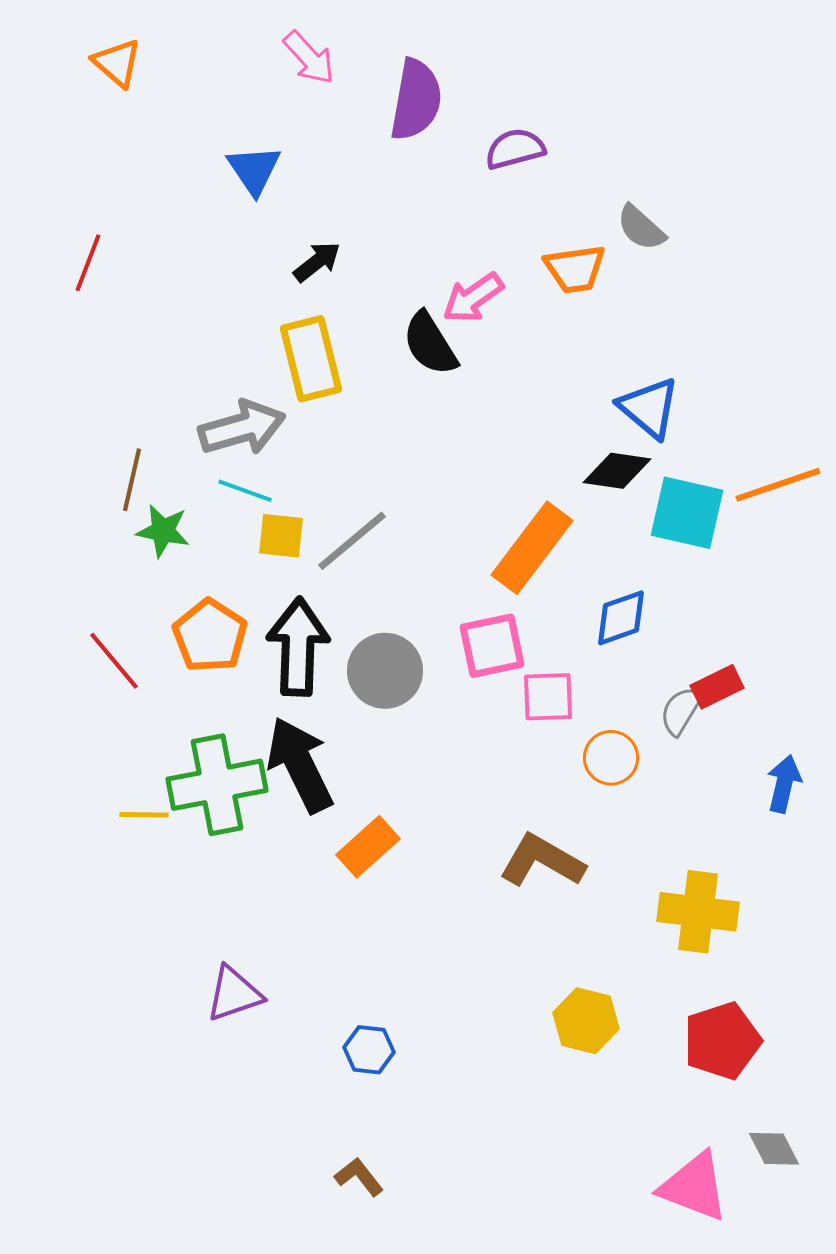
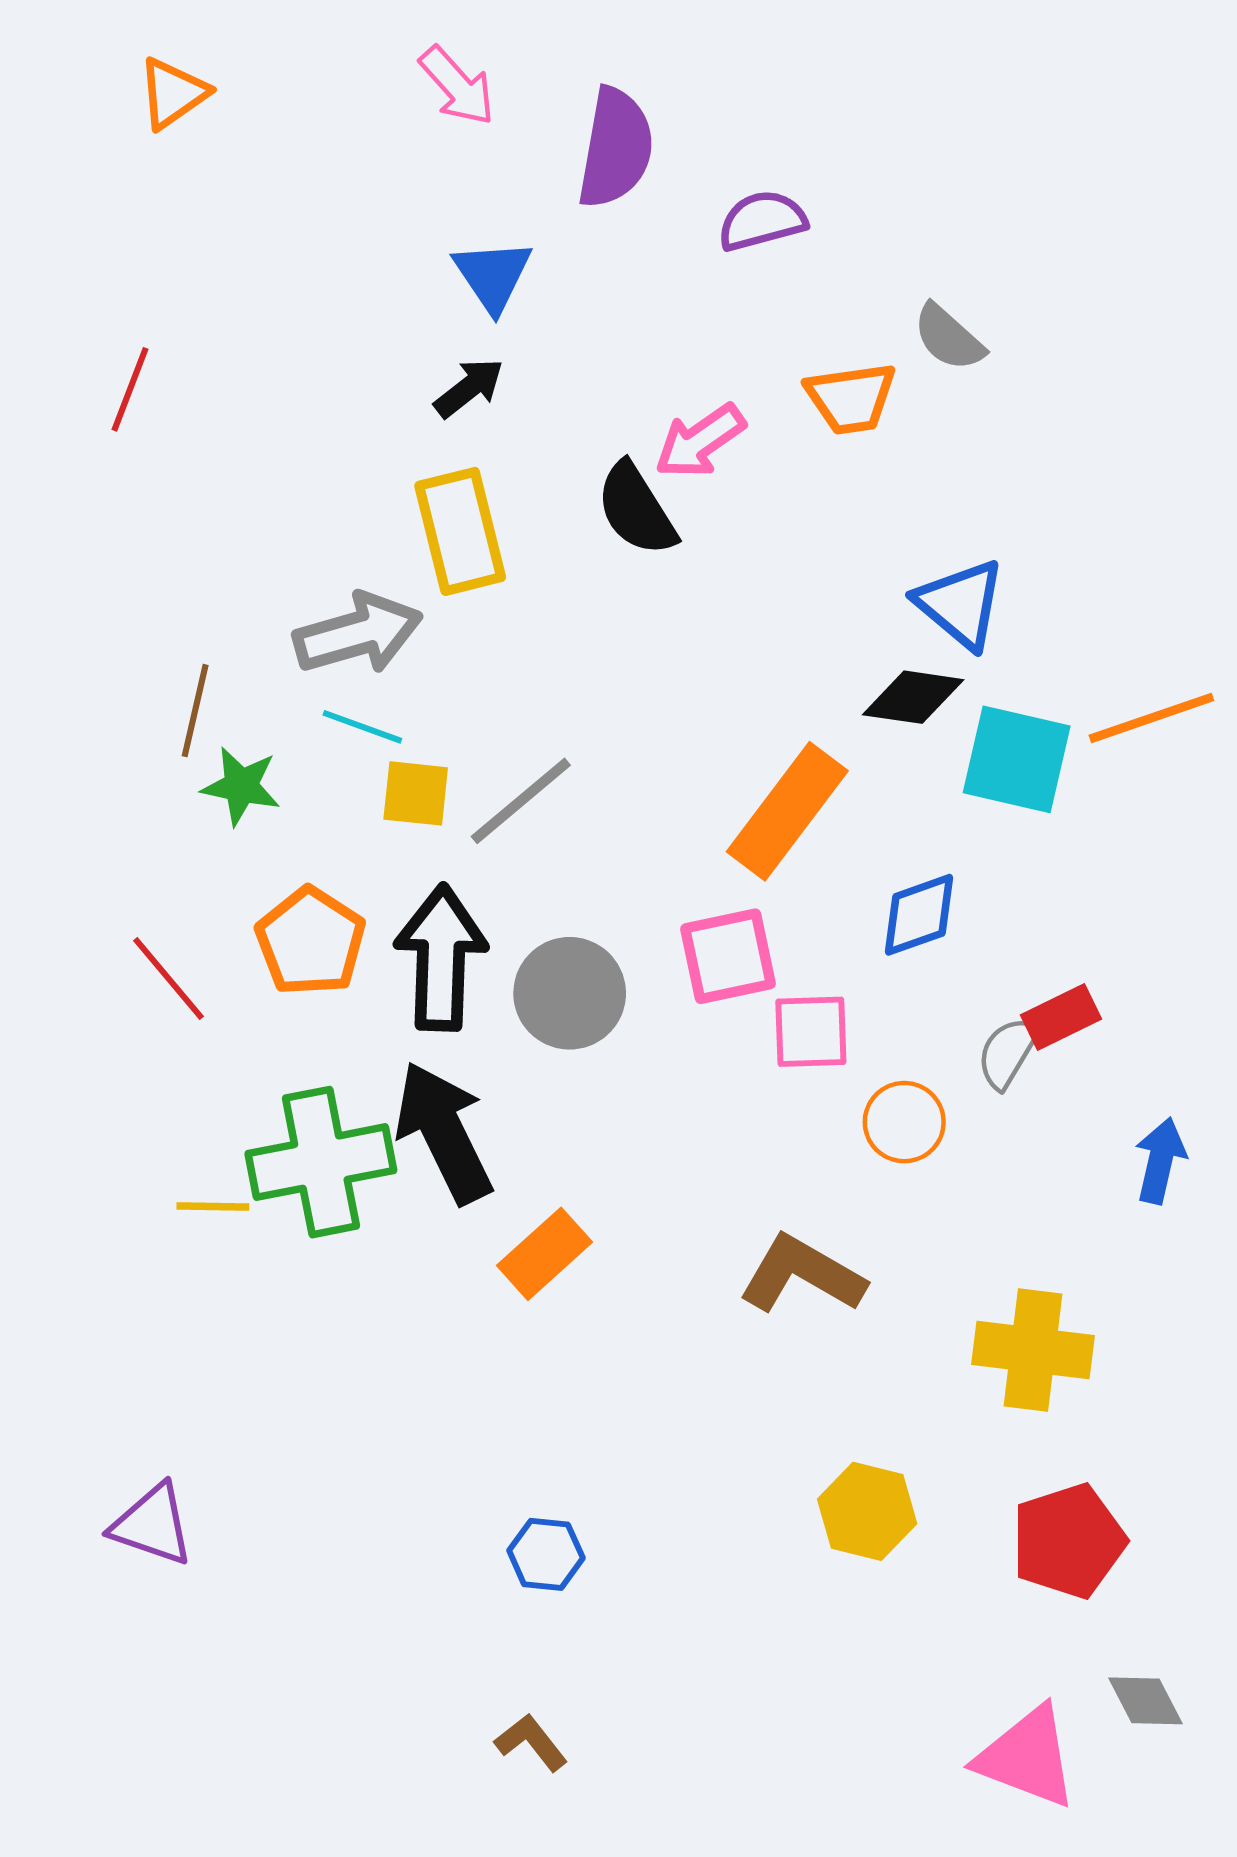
orange triangle: (117, 63) -> (173, 93), turned 44
blue triangle: (254, 170) -> (493, 275), moved
purple triangle: (234, 994) -> (152, 1525), moved, turned 38

